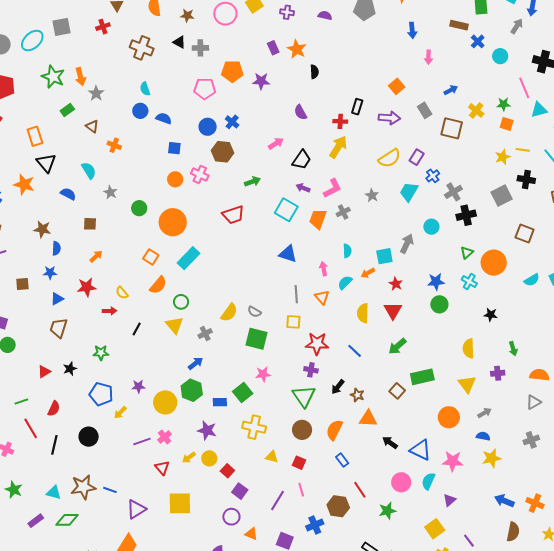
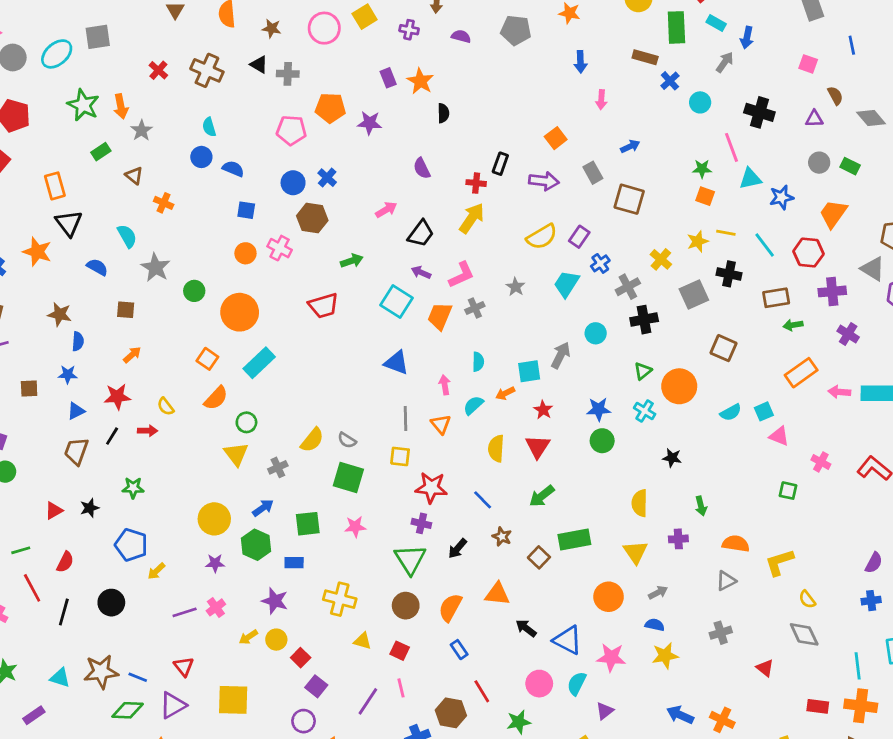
red cross: (103, 27) -> (158, 70), moved, turned -32
yellow cross: (476, 110) -> (661, 259), moved
gray star: (110, 192) -> (156, 268), size x1.5
black line: (137, 329) -> (112, 436), moved
purple star: (138, 386) -> (215, 563), moved
green square: (243, 393) -> (308, 524), moved, turned 30
brown star: (357, 395) -> (502, 537), moved
yellow circle: (165, 402) -> (214, 519), moved
red triangle: (162, 468) -> (184, 667), moved
green diamond: (67, 520) -> (128, 710), moved

